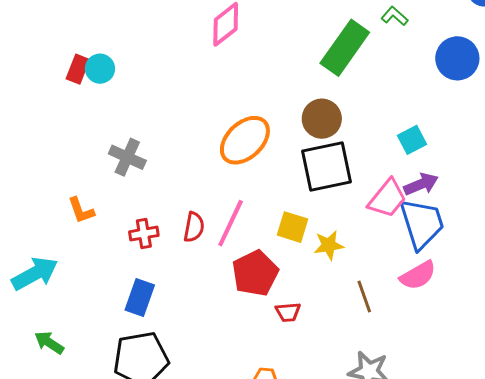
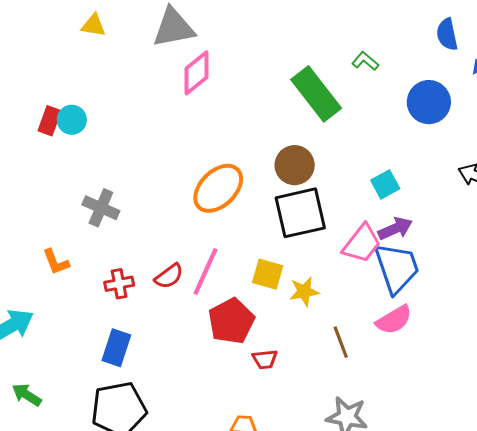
green rectangle: (345, 48) -> (316, 94), turned -72
red semicircle: (194, 227) -> (169, 276), turned 44

